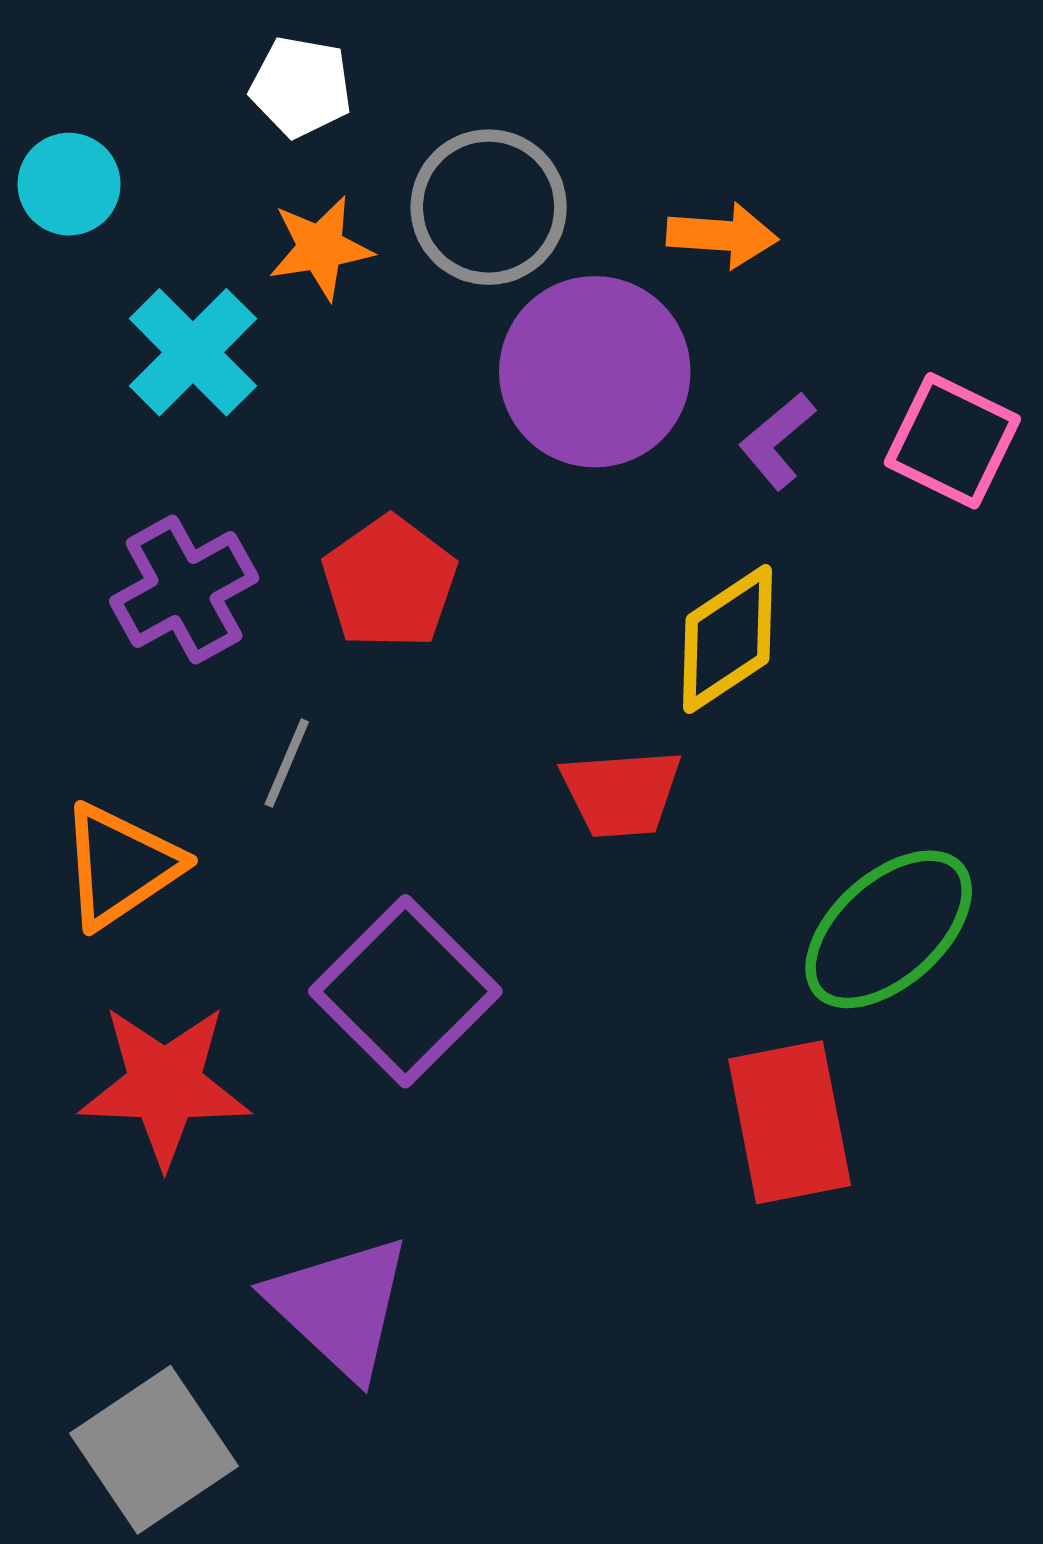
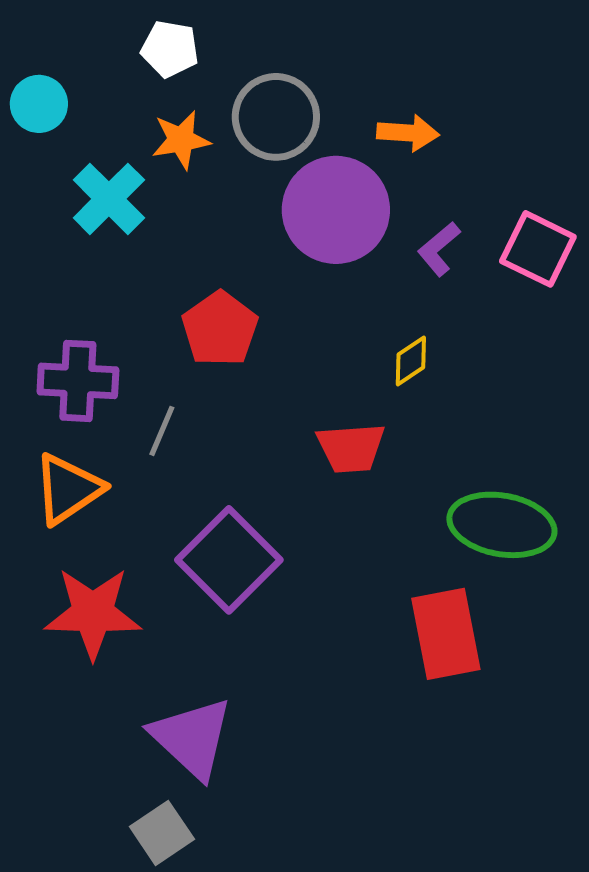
purple cross: (184, 589) -> (78, 381), moved, turned 32
yellow diamond: (728, 639) -> (411, 361), size x0.6
green ellipse: (889, 929) -> (502, 525), turned 52
gray square: (154, 1450) -> (162, 833), moved, size x0.7

